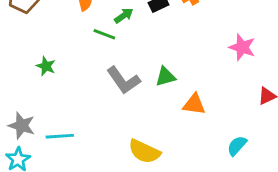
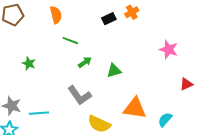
green arrow: (124, 16) -> (85, 62), moved
gray L-shape: (123, 80) -> (80, 95), moved
orange triangle: (194, 104) -> (135, 108), moved, size x1.4

